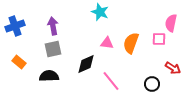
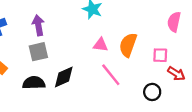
pink square: (159, 39) -> (160, 55), moved
black diamond: (86, 64) -> (64, 77), moved
pink line: (111, 81) -> (111, 75), moved

